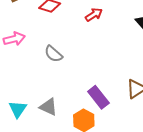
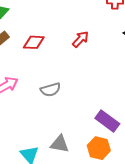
gray semicircle: (53, 54) -> (51, 90), turned -42

